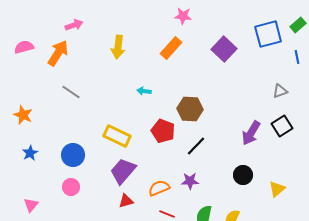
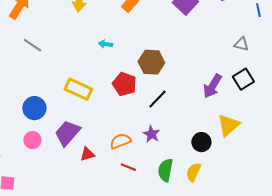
gray triangle: (280, 91) -> (241, 44), turned 35
purple trapezoid: (123, 171) -> (67, 133), moved
black circle: (243, 175) -> (201, 142), moved
purple star: (190, 181) -> (151, 134), turned 30
yellow triangle: (277, 189) -> (228, 125), moved, size x1.4

